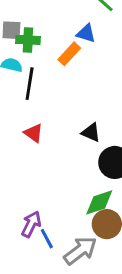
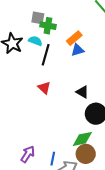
blue triangle: (86, 33) -> (78, 50), moved, turned -40
purple arrow: (31, 224) -> (28, 154), moved
blue line: (47, 239) -> (53, 159), moved, turned 32

